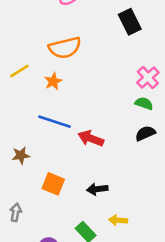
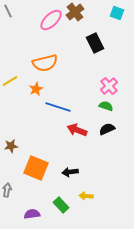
blue line: (54, 122) -> (58, 107), moved
red arrow: (91, 138) -> (77, 130), moved
orange square: (53, 184) -> (36, 168), size x1.4

